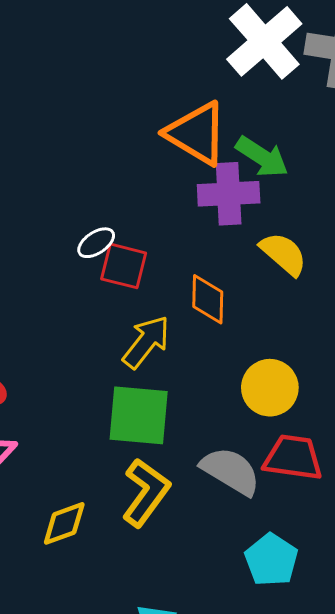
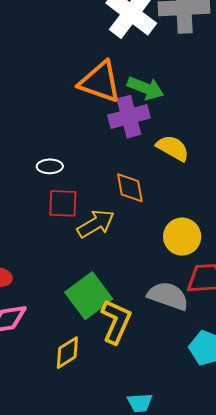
white ellipse: (96, 243) -> (50, 166), turned 45
red square: (124, 266) -> (63, 203), moved
yellow arrow: (146, 342) -> (96, 224), turned 33
green square: (139, 415) -> (89, 296), moved, turned -30

